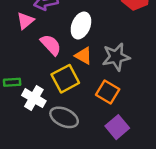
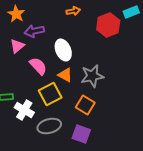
white ellipse: (81, 25) -> (63, 50), turned -45
gray ellipse: (64, 117) -> (49, 126), turned -40
purple square: (117, 127) -> (81, 134), moved, turned -30

